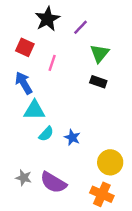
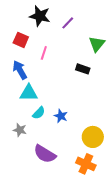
black star: (47, 19) -> (40, 16), turned -30
green triangle: (100, 53) -> (97, 44), moved
gray star: (24, 178) -> (20, 130), moved

